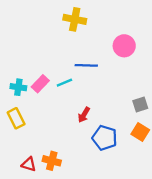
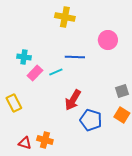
cyan cross: (18, 87) -> (24, 57), moved
red arrow: (84, 115) -> (73, 100), size x1.5

